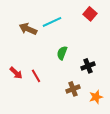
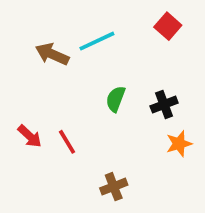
black cross: (88, 66) -> (164, 105), moved
brown cross: (73, 89) -> (114, 187), moved
orange star: (96, 97) -> (179, 144), moved

